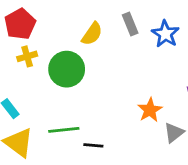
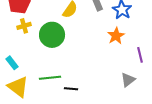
orange star: (150, 110) -> (116, 36), moved

